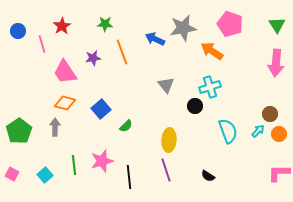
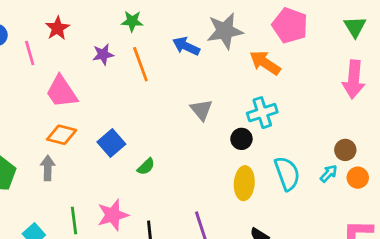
green star: (105, 24) -> (132, 21), moved
purple star: (93, 58) -> (103, 54), moved
yellow ellipse: (169, 140) -> (244, 183), moved

